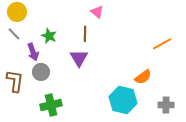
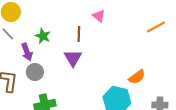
pink triangle: (97, 12) -> (99, 16), moved
orange line: (162, 44) -> (156, 27), moved

